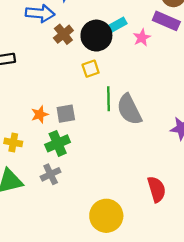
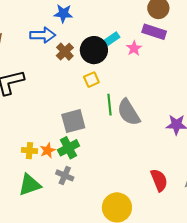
orange star: (40, 114) -> (48, 150), moved
gray square: (66, 114) -> (73, 121), size x1.4
gray cross: (51, 174) -> (65, 175), turned -36

